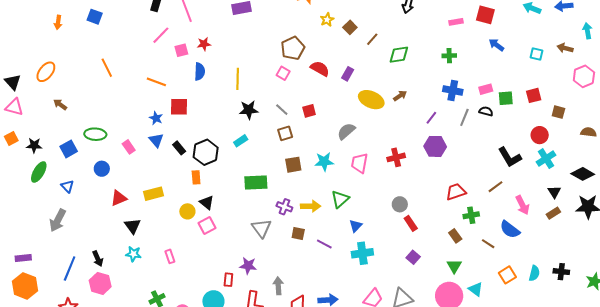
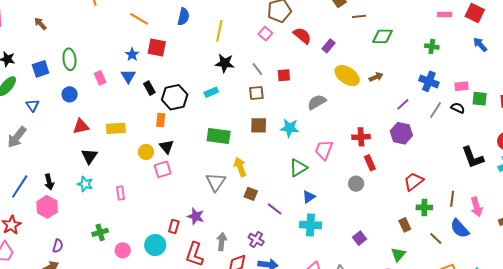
brown line: (372, 39) -> (359, 16), turned 32
green ellipse: (95, 134) -> (69, 59), turned 70
pink trapezoid: (359, 163) -> (324, 150), moved
brown line: (496, 187) -> (452, 199), moved, turned -56
red trapezoid: (456, 192) -> (413, 181), turned -30
yellow arrow: (311, 206) -> (240, 167), moved, turned -120
purple cross: (284, 207) -> (256, 239), moved
red rectangle: (411, 223) -> (370, 163), moved

